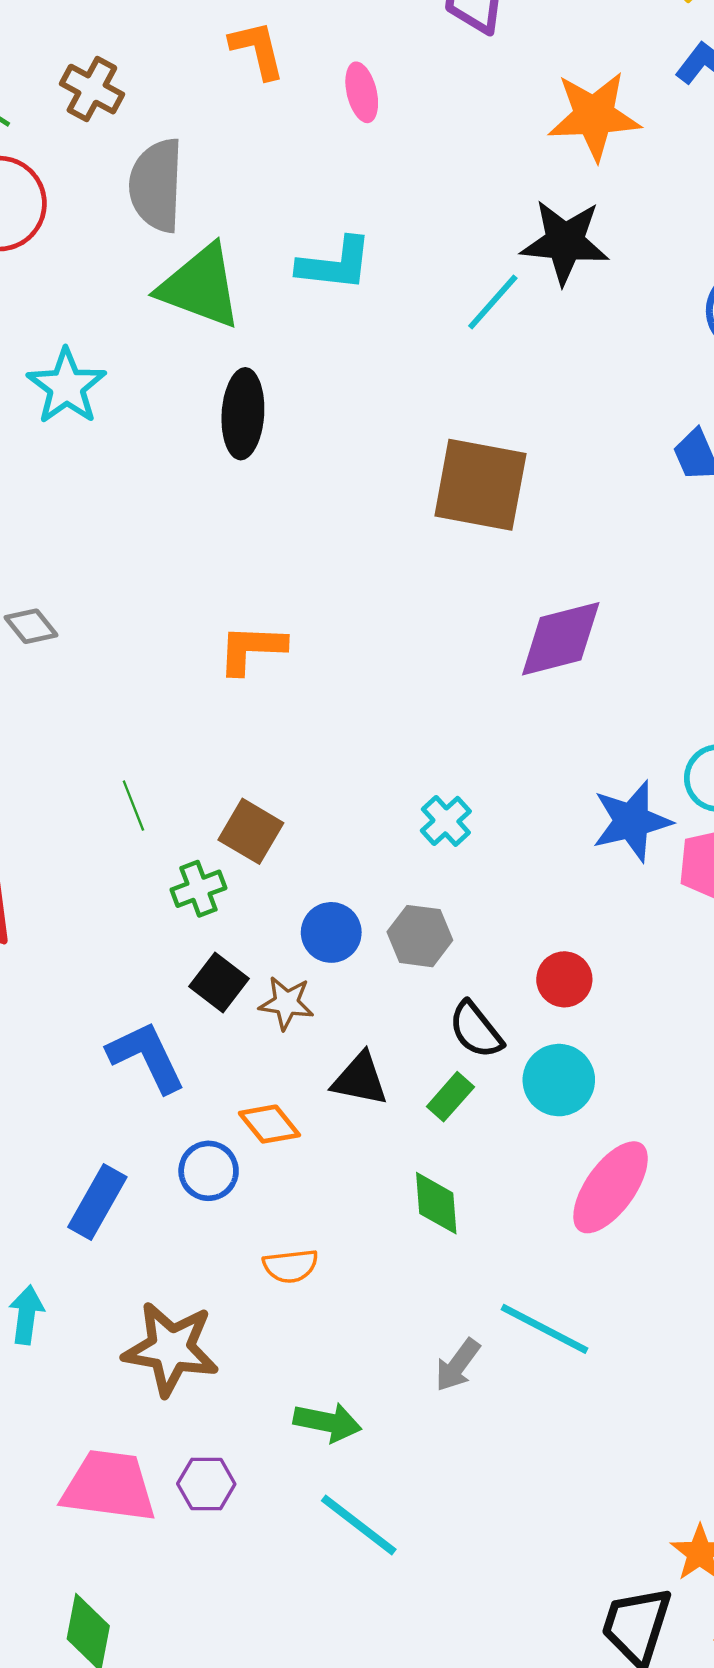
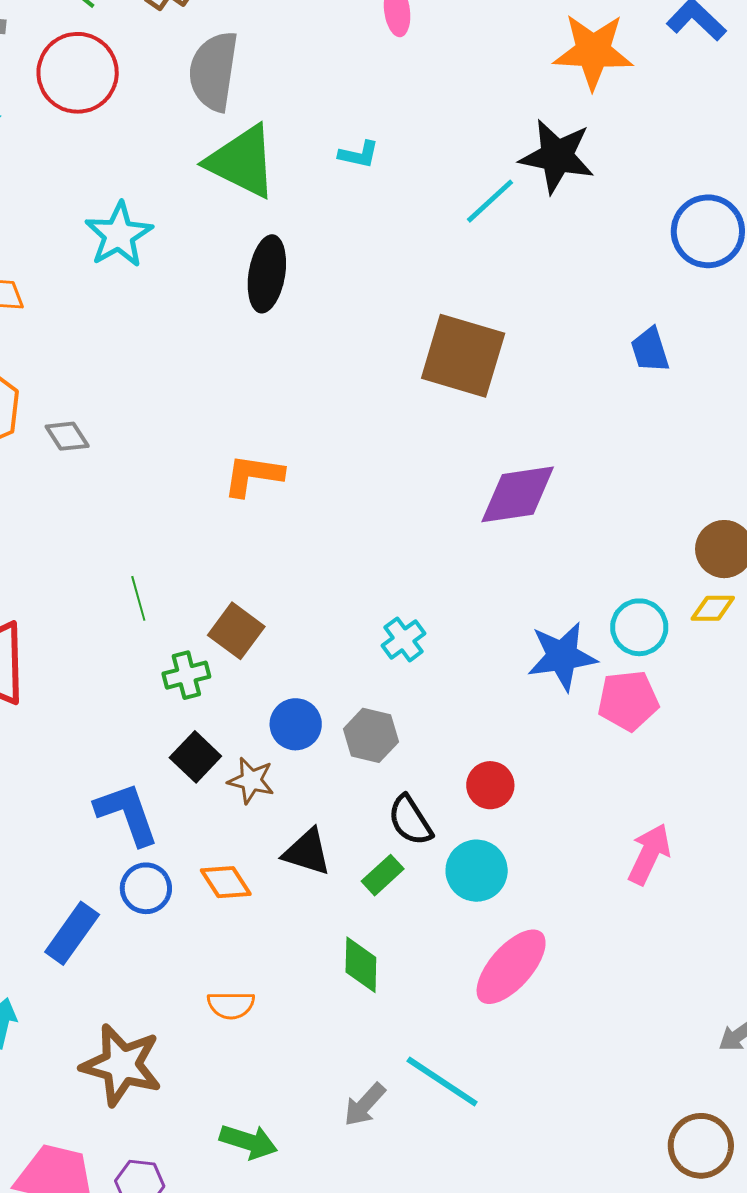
cyan L-shape: (335, 264) -> (359, 154), size x0.6
blue circle: (209, 1171) -> (146, 888), moved

